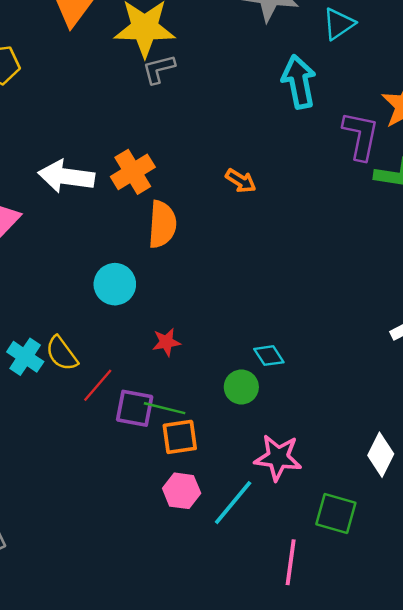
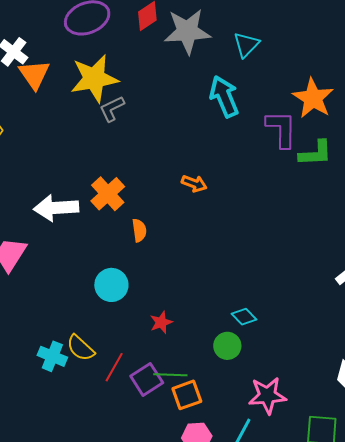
orange semicircle: (162, 224) -> (139, 230), size x0.6
purple square: (135, 408) -> (147, 379), turned -32

